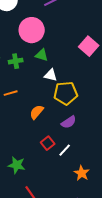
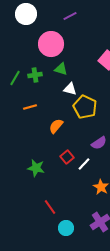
yellow pentagon: (66, 93) -> (85, 107), turned 30
purple semicircle: (69, 122) -> (99, 143), moved
green star: (17, 165) -> (36, 168), moved

